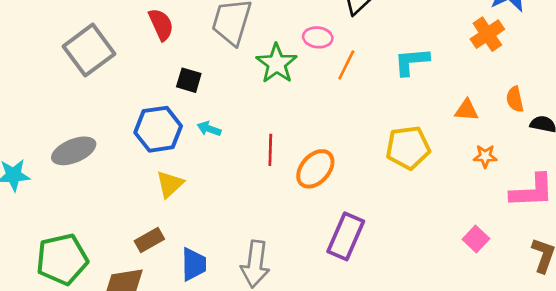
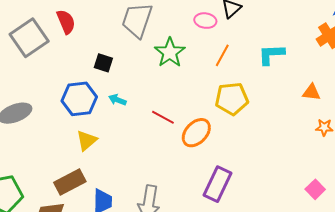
red semicircle: (161, 24) -> (66, 22), moved
pink ellipse: (318, 37) -> (205, 21), moved
yellow pentagon: (408, 148) -> (232, 99), moved
red line: (270, 150) -> (163, 117), turned -65
brown rectangle: (149, 240) -> (70, 182), size x1.4

